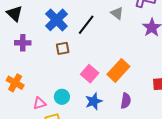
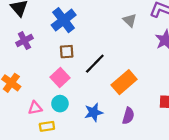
black line: (86, 25) -> (95, 64), moved
purple cross: (23, 43) -> (24, 41), turned -35
pink square: (90, 74) -> (60, 78), moved

